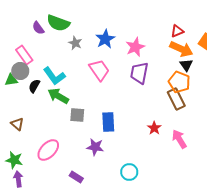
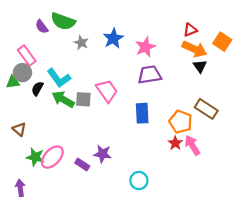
pink trapezoid: (99, 70) -> (107, 91), moved
purple trapezoid: (139, 73) -> (150, 75), turned 70
orange pentagon: (179, 82) -> (181, 122), moved
brown rectangle: (176, 99) -> (206, 109), moved, turned -30
gray square: (77, 115) -> (83, 99), moved
blue rectangle: (108, 122) -> (142, 113), moved
red star: (154, 128) -> (175, 143), moved
green star: (14, 160) -> (35, 157), moved
purple rectangle: (76, 177) -> (82, 164), moved

